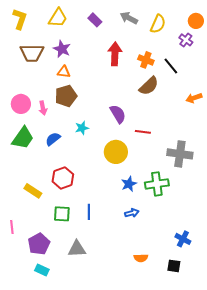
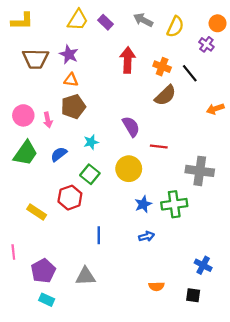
yellow trapezoid: (58, 18) -> (78, 20), moved
yellow L-shape: (20, 19) -> (22, 21), turned 70
green square: (62, 214) -> (90, 174), moved, turned 36

